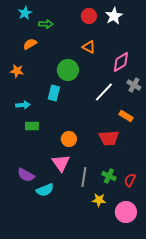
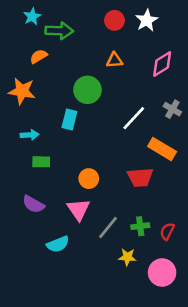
green arrow: (46, 24) -> (59, 31), size x1.5
orange triangle: (89, 47) -> (114, 60), turned -32
pink diamond: (121, 62) -> (162, 64), moved
orange star: (17, 71) -> (22, 91), size x1.5
orange rectangle: (126, 116) -> (162, 149), size x1.5
purple semicircle: (26, 175) -> (33, 204), moved
green cross: (109, 176) -> (140, 226), turned -32
gray line: (84, 177) -> (108, 227), turned 30

